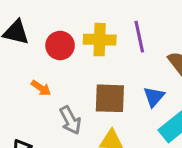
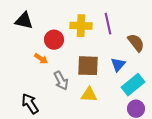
red circle: (60, 45) -> (54, 40), moved

